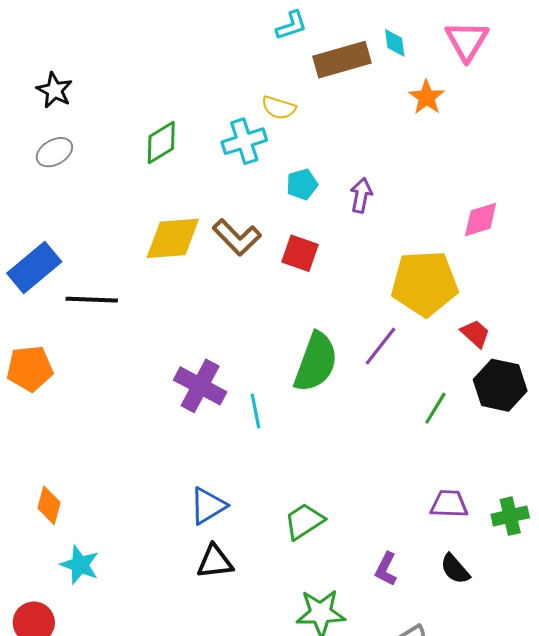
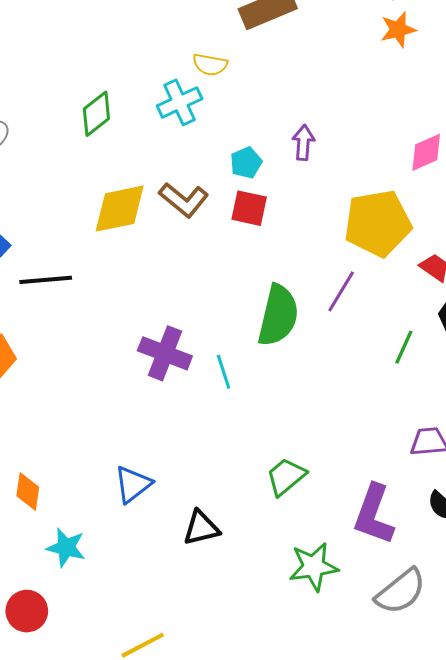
orange star: (427, 97) -> (398, 30), moved, turned 30
cyan pentagon: (302, 184) -> (246, 163), moved
blue triangle: (208, 506) -> (133, 484), moved
purple L-shape: (386, 569) -> (374, 515), size x1.8

